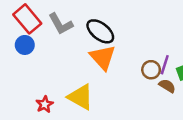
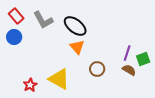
red rectangle: (27, 19) -> (16, 16), size x0.7
orange triangle: (103, 57) -> (77, 47), size x0.7
brown circle: (151, 70) -> (97, 69), moved

